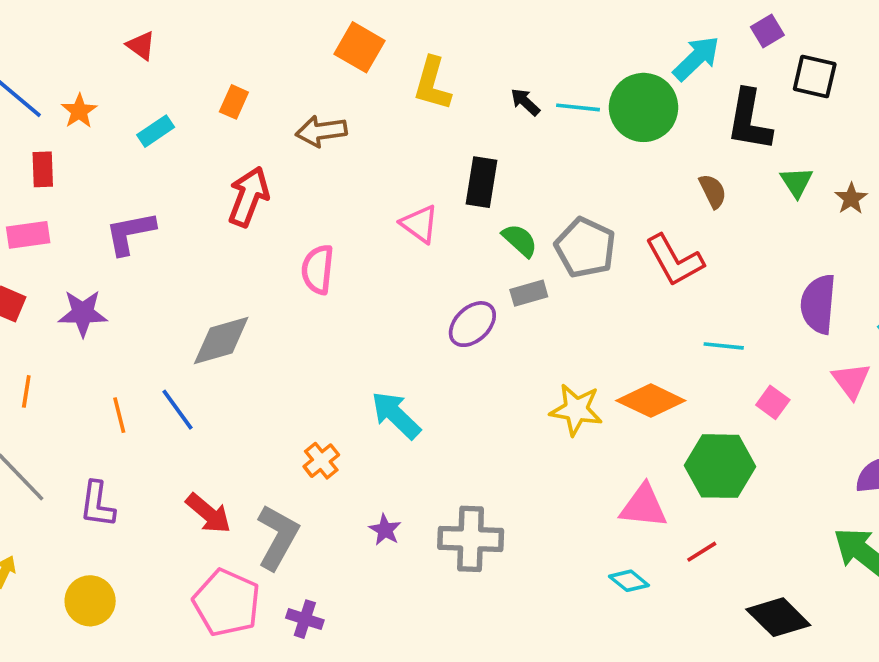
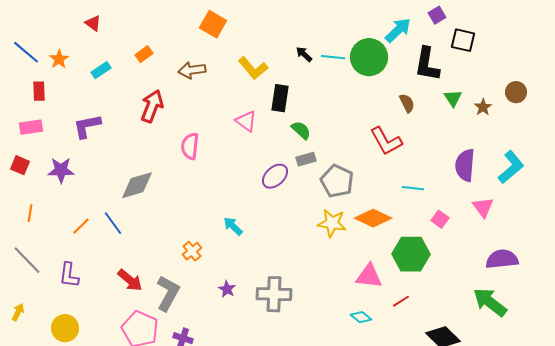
yellow L-shape: (432, 84) -> (253, 68), moved, turned -56
orange rectangle: (234, 102) -> (144, 54), turned 30
gray pentagon: (585, 248) -> (337, 181), moved
orange line: (119, 415) -> (81, 226), turned 60
cyan arrow: (396, 415) -> (233, 226), size x0.7

